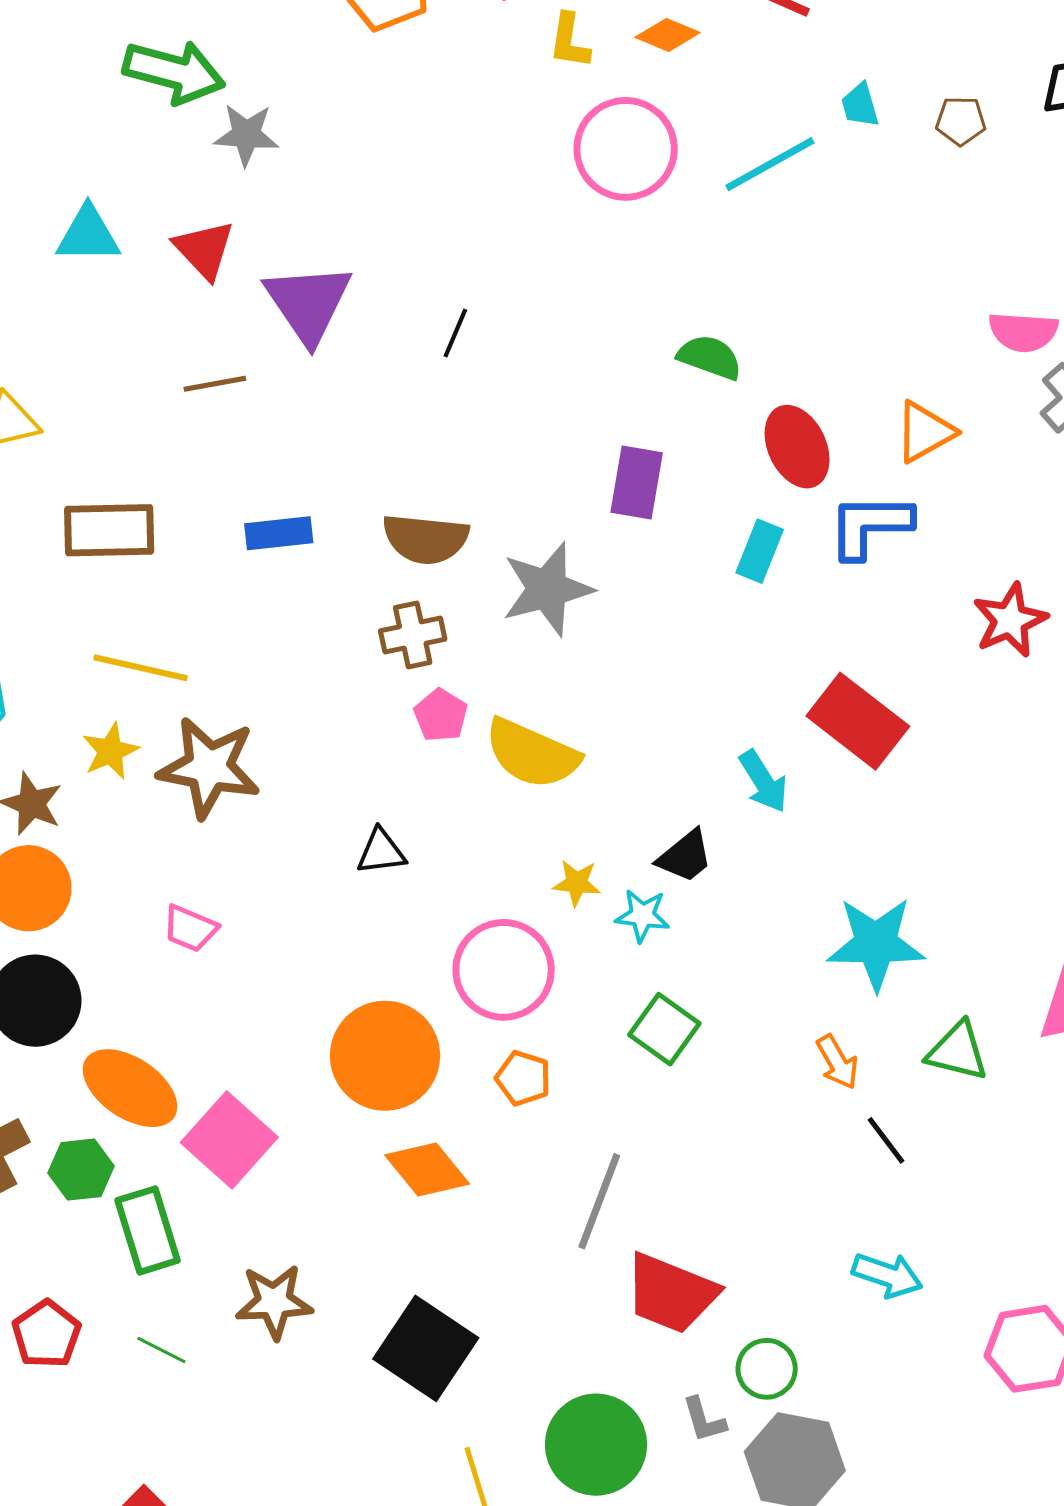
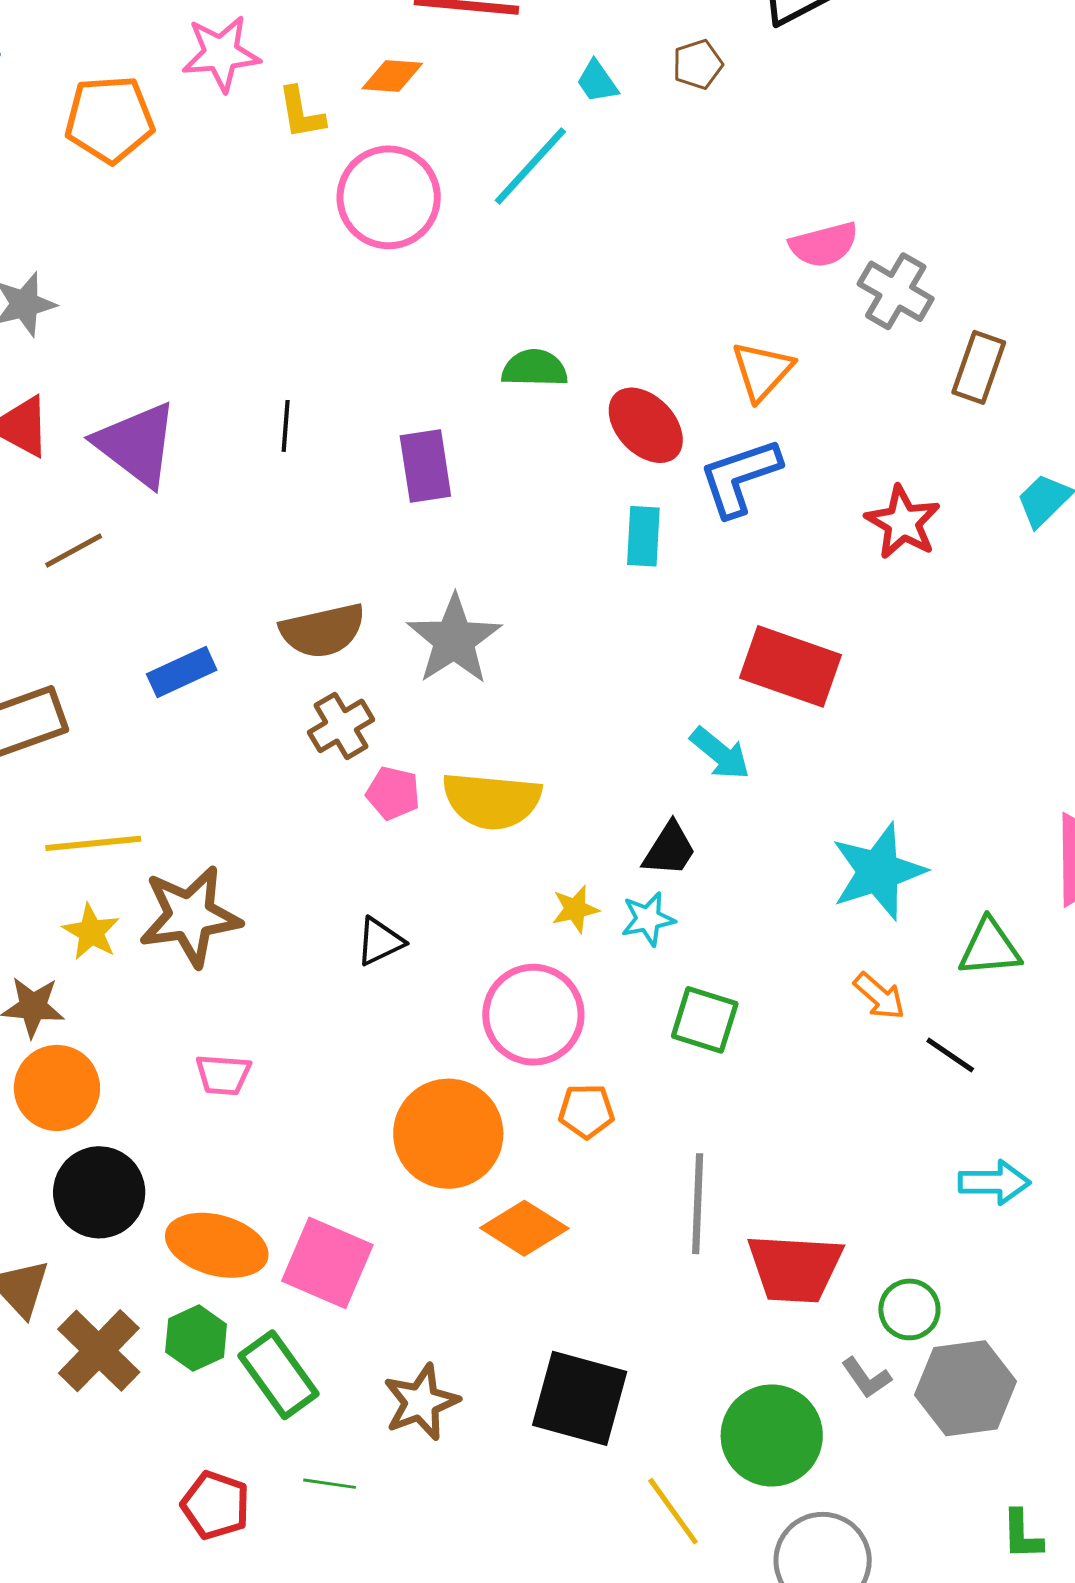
purple rectangle: (637, 482) -> (425, 466), moved

